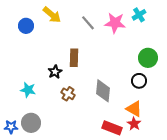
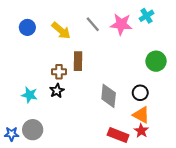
yellow arrow: (52, 15) -> (61, 31), moved
black star: (55, 72) -> (57, 91), moved
black circle: (139, 81) -> (140, 93), moved
brown cross: (68, 94) -> (59, 72), moved, turned -32

